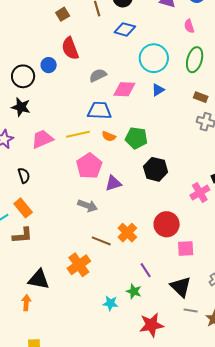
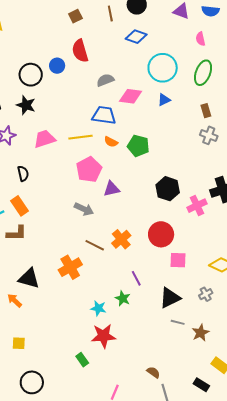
brown rectangle: (201, 97) -> (206, 111), turned 48
black hexagon: (156, 169) -> (168, 189), moved
black triangle: (181, 287) -> (170, 298), turned 45
orange arrow: (26, 303) -> (15, 300), turned -56
red star: (151, 325) -> (103, 336), moved

